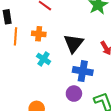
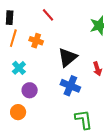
cyan cross: (44, 59) -> (19, 68), moved
purple circle: (74, 94) -> (30, 90), moved

